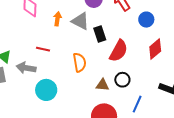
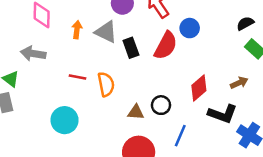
red line: (43, 49) -> (78, 77), moved
red diamond: (155, 49) -> (199, 88), moved
red semicircle: (119, 51) -> (166, 46), moved
gray arrow: (26, 68) -> (33, 54), moved

